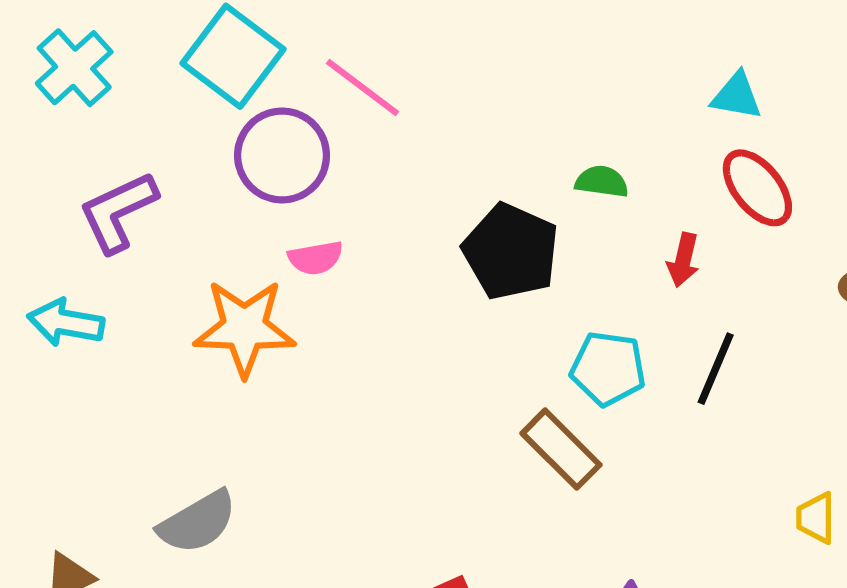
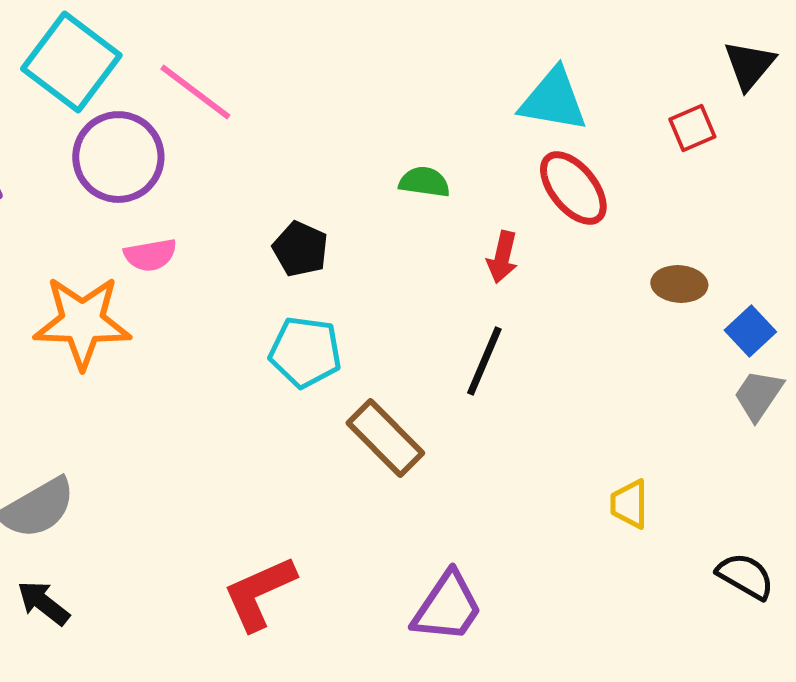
cyan triangle: (737, 96) -> (553, 100), size x1.4
black pentagon: (511, 252) -> (300, 249), moved, size x0.6
cyan pentagon: (608, 369) -> (305, 352), moved
black line: (716, 369) -> (484, 361), moved

